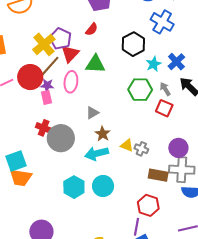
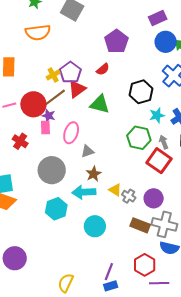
yellow cross: (44, 44) -> (53, 75), size x0.6
pink ellipse: (71, 82) -> (71, 133), moved
red square: (164, 108) -> (159, 161), size x1.4
red cross: (44, 128) -> (20, 141), moved
purple circle: (178, 148) -> (154, 198), moved
cyan circle: (103, 186) -> (95, 226), moved
cyan hexagon: (74, 187) -> (56, 209), moved
red hexagon: (148, 205) -> (145, 265), moved

